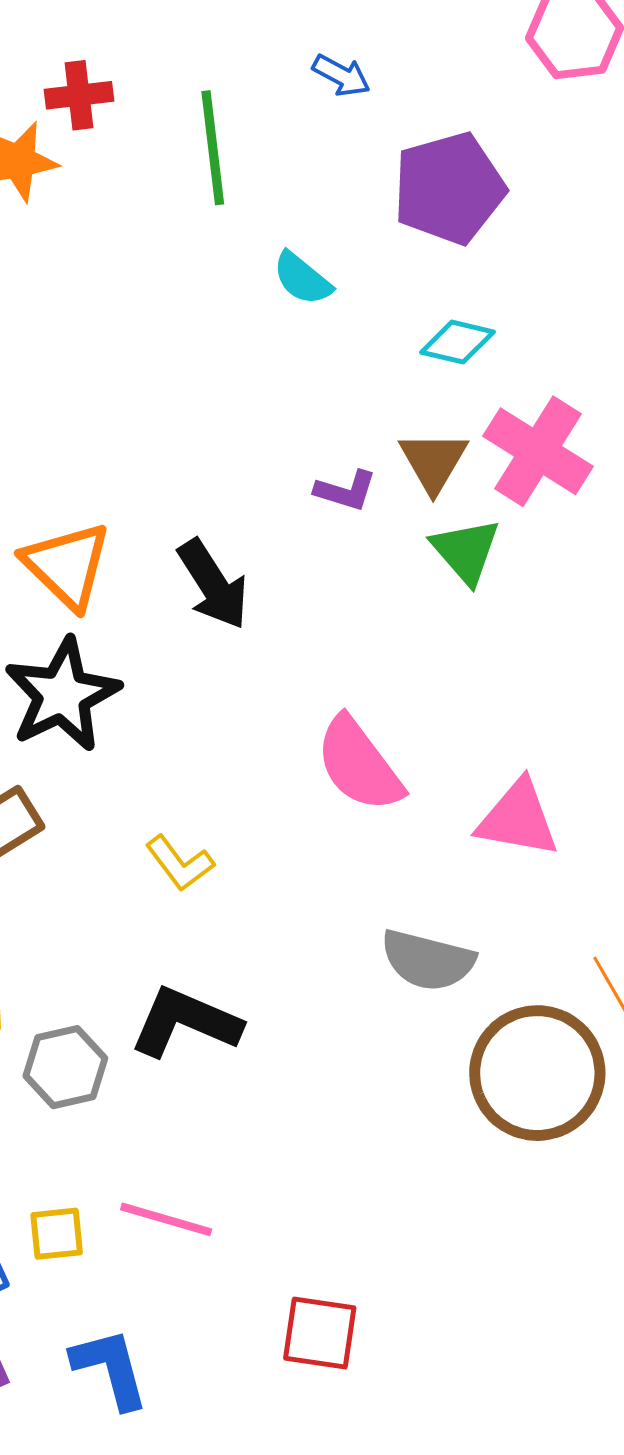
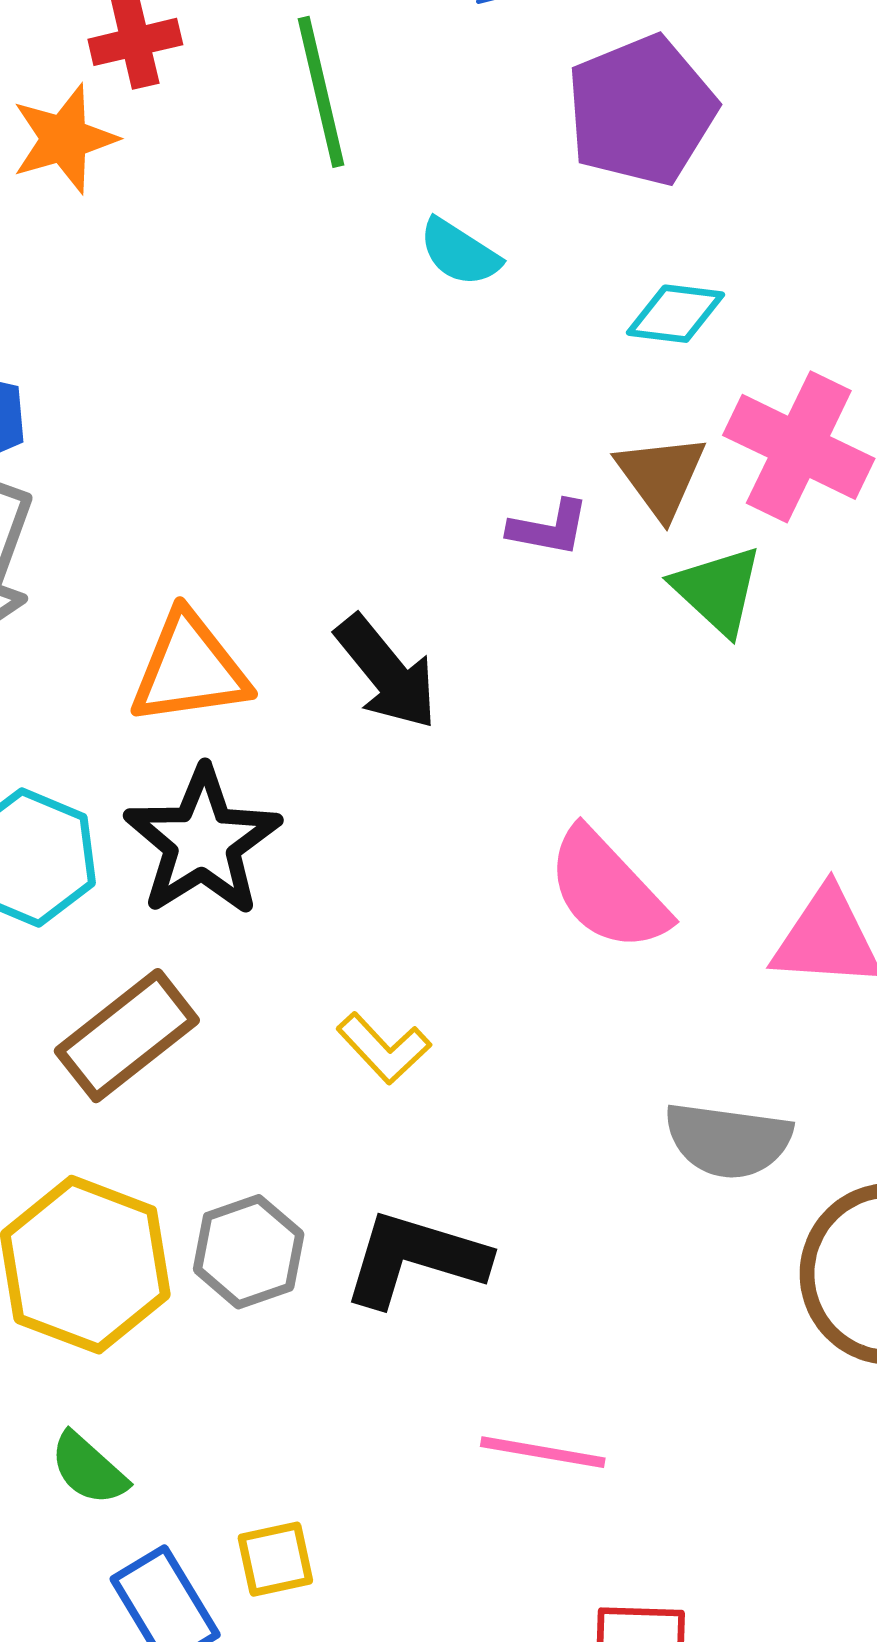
orange triangle: (67, 565) -> (189, 669), turned -46
gray hexagon: (65, 1067) -> (249, 1252), moved
pink line: (166, 1219) -> (543, 1452), moved

